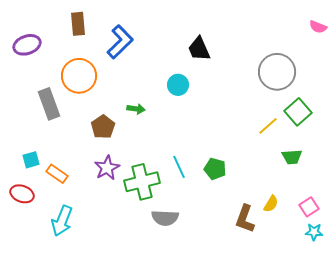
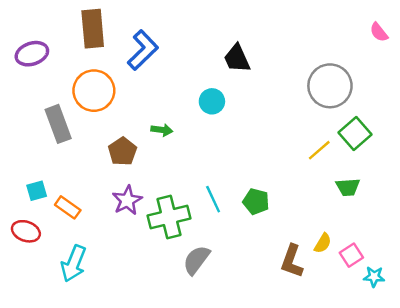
brown rectangle: (78, 24) -> (93, 29), size x1.4
pink semicircle: (318, 27) -> (379, 32), turned 30
pink square: (309, 207) -> (351, 255), moved
gray semicircle: (165, 218) -> (196, 260), turned 124

